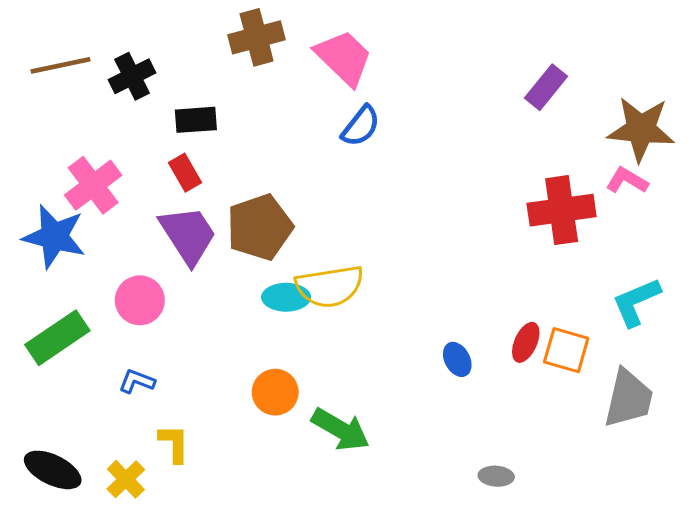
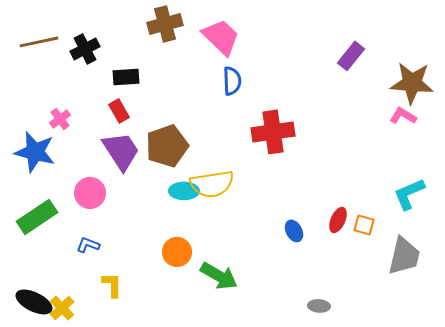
blue semicircle: (361, 126) -> (232, 81), turned -40
pink cross: (93, 185) -> (60, 119), size x0.6
red cross: (562, 210) -> (273, 132), moved
orange square: (566, 350) -> (364, 225), size x0.7
yellow cross: (126, 479) -> (62, 308), moved

